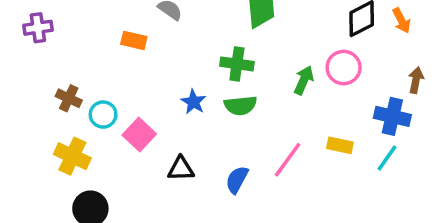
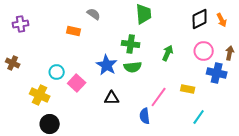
pink circle: (344, 68) -> (204, 51), moved
brown cross: (69, 98) -> (13, 63), moved
blue star: (193, 102) -> (107, 65), size x1.5
cyan line: (387, 158) -> (199, 117), moved
black triangle: (181, 169) -> (112, 98), moved
blue semicircle: (237, 180) -> (145, 116), moved, turned -35

